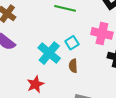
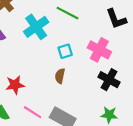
cyan cross: (49, 53) -> (36, 27), moved

